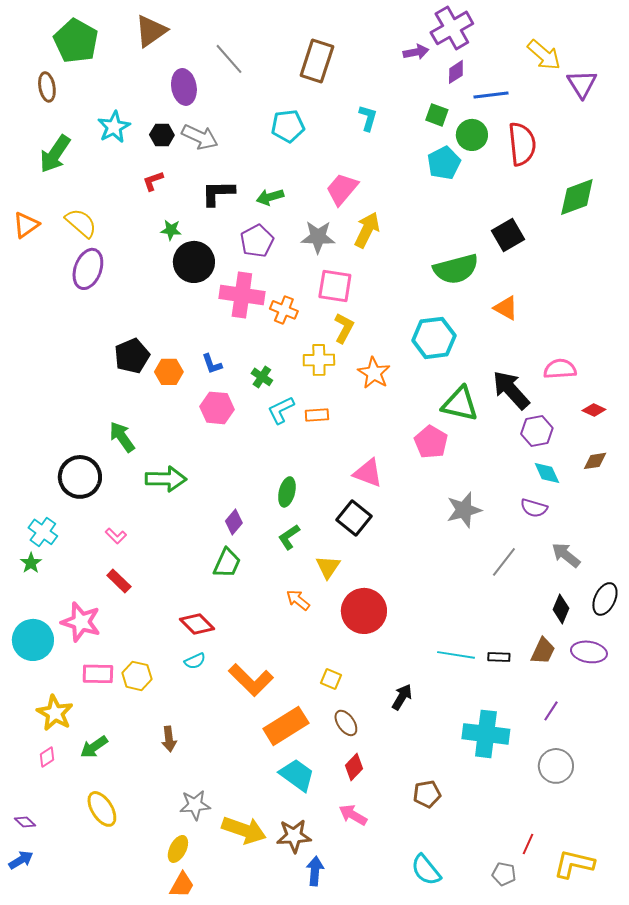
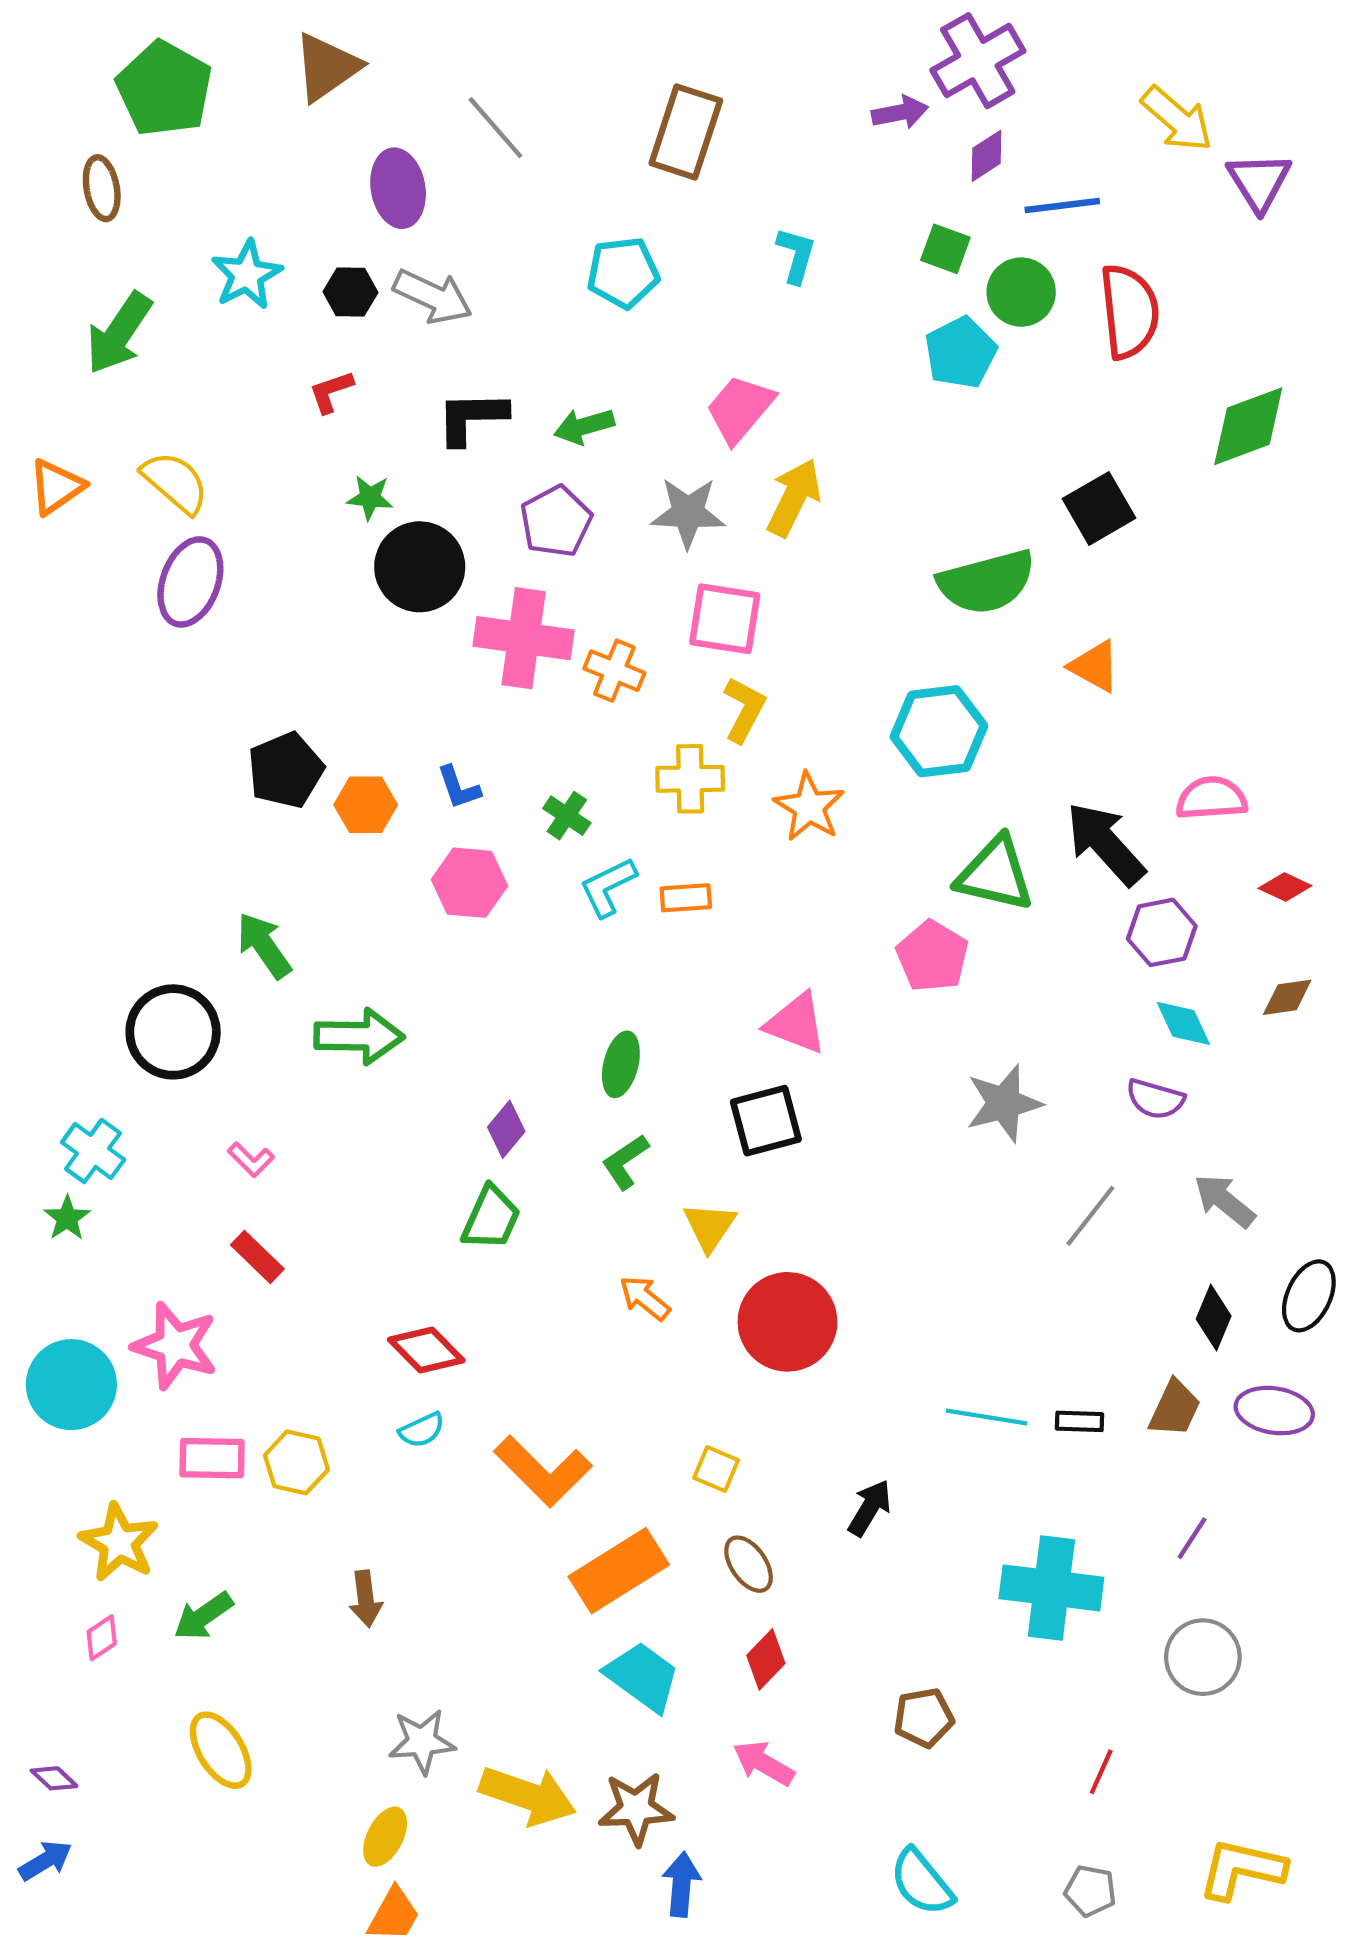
black square: (354, 518) -> (766, 1121), turned 36
red line: (528, 844) -> (1101, 1772), moved

